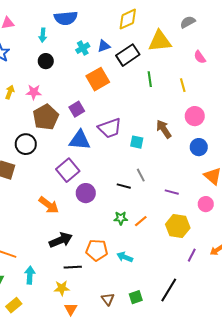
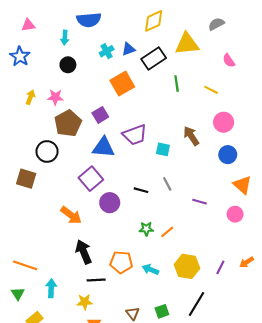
yellow line: (183, 85) -> (211, 90), turned -48
black line: (124, 186) -> (141, 190), moved
yellow hexagon: (178, 226) -> (187, 266), moved
black arrow: (61, 240) -> (84, 252), turned -90

